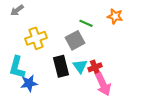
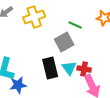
yellow cross: (36, 38) -> (34, 17), moved
red cross: (95, 67) -> (84, 69), turned 32

